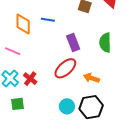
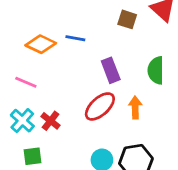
orange diamond: (23, 24) -> (41, 44), turned -65
orange arrow: (91, 78) -> (135, 107), moved, turned 70

